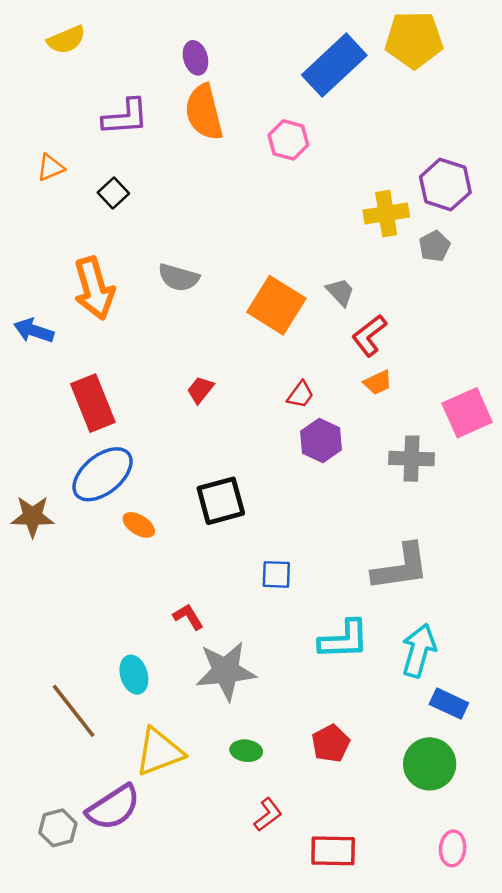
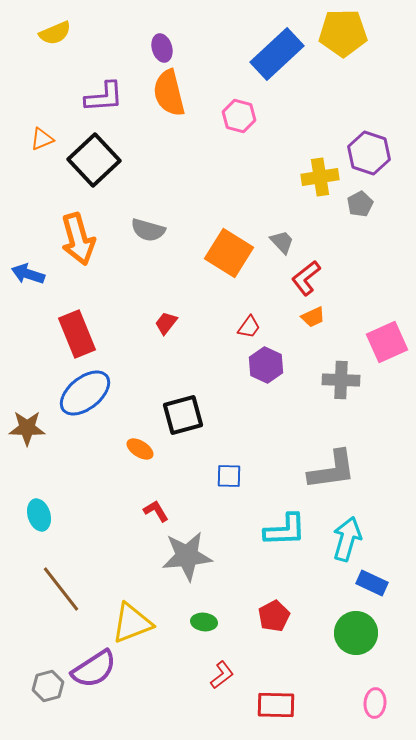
black square: (113, 193) -> (94, 160), size x2.0
orange ellipse: (139, 525) -> (140, 449), moved
cyan ellipse: (134, 675) -> (39, 515), moved

